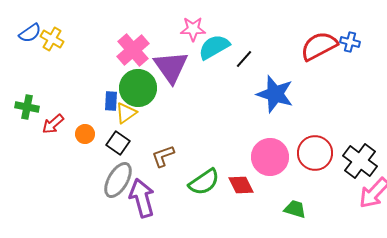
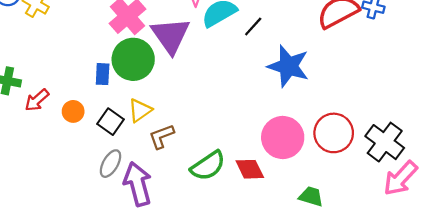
yellow triangle: (126, 113) -> (140, 110), moved
gray ellipse: (118, 180) -> (110, 164), size x0.7

